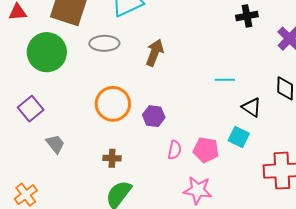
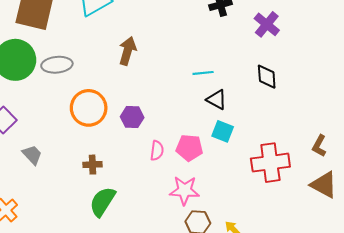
gray ellipse: (104, 43) -> (57, 65), moved
black triangle: (252, 107) -> (217, 100), moved

